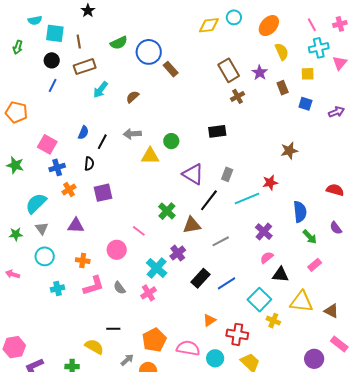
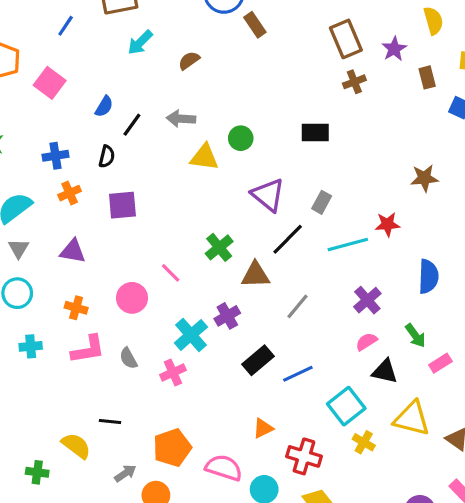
pink square: (47, 144) -> (50, 83), moved
green arrow: (310, 237) -> (415, 336), moved
gray line: (221, 241) -> (298, 306), turned -30

